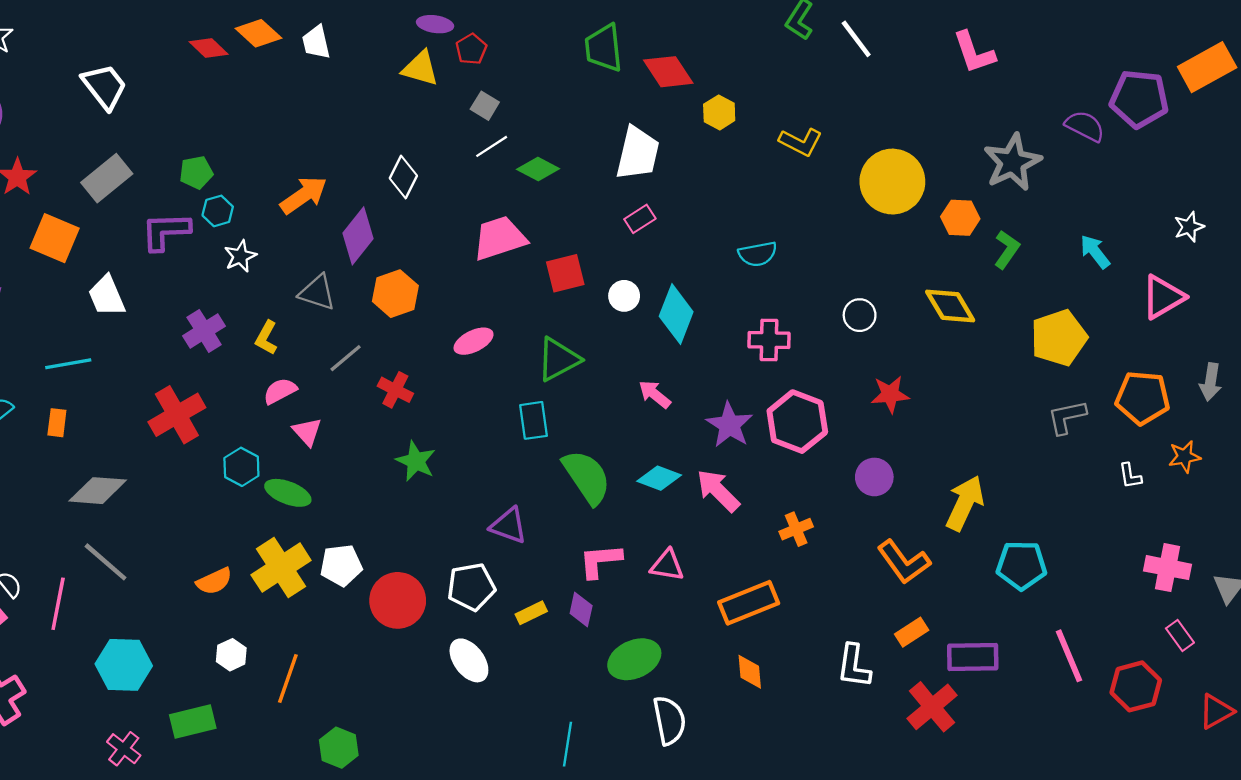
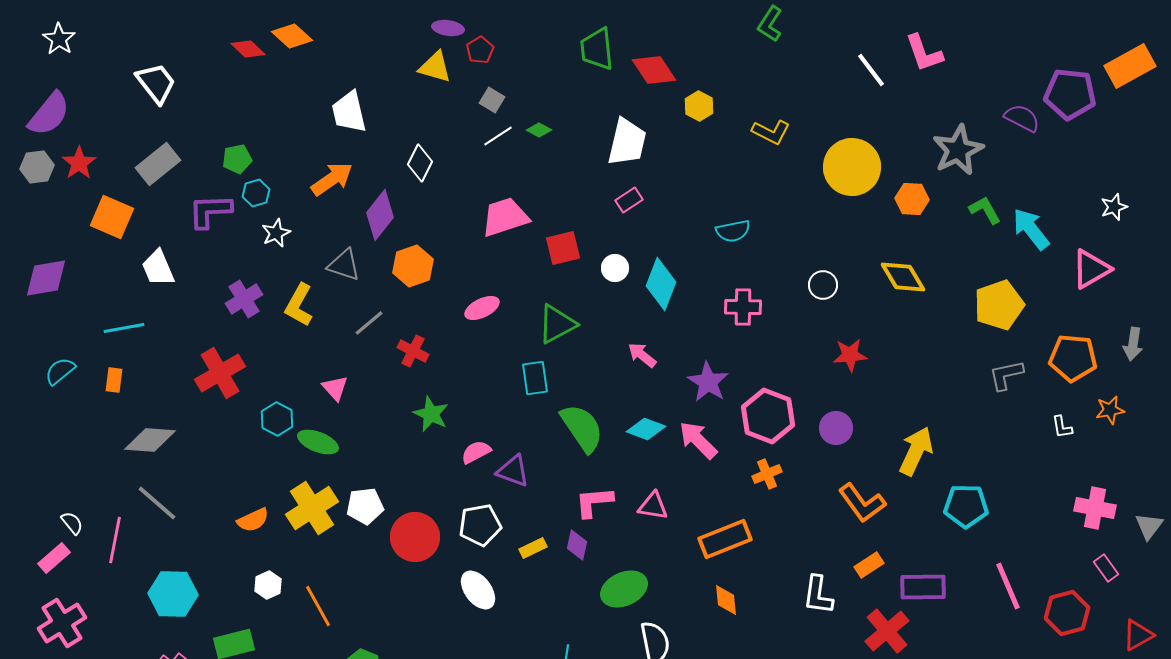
white line: (856, 39) -> (871, 70), moved
white trapezoid: (316, 42) -> (349, 112), moved, size x1.4
green diamond: (538, 169) -> (539, 130), moved, size x0.7
green L-shape: (1007, 249) -> (985, 210), moved, turned -64
cyan arrow: (1095, 252) -> (1031, 229), size x1.4
yellow L-shape: (266, 338) -> (299, 305), size x1.4
pink semicircle: (280, 391) -> (476, 452), moved
pink hexagon: (797, 422) -> (768, 416), moved
orange line: (288, 679) -> (318, 606), turned -48

